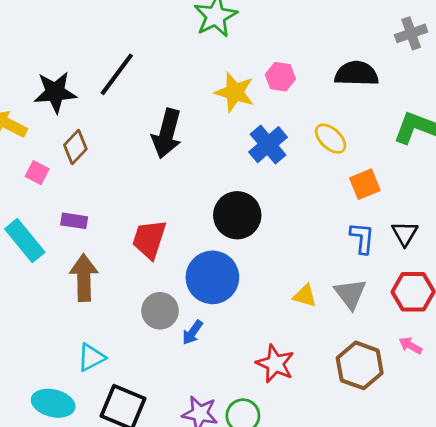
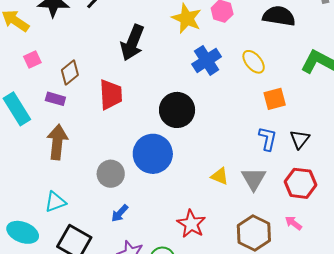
brown diamond: (75, 147) -> (70, 73), moved
pink square: (37, 173) -> (32, 60), turned 30
red trapezoid: (149, 239) -> (111, 95), moved, turned 152
blue arrow: (192, 332) -> (120, 213), moved

